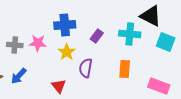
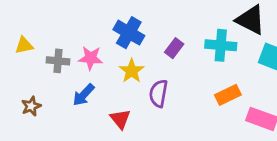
blue cross: (65, 25) -> (129, 33), turned 35
orange rectangle: (125, 69) -> (228, 95), moved, turned 60
blue arrow: (19, 76) -> (84, 95), moved

